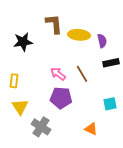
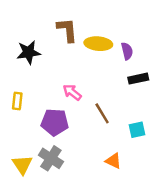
brown line: (82, 74) -> (102, 113), moved
purple pentagon: (61, 98) -> (55, 122), moved
yellow triangle: (20, 107) -> (22, 165), moved

